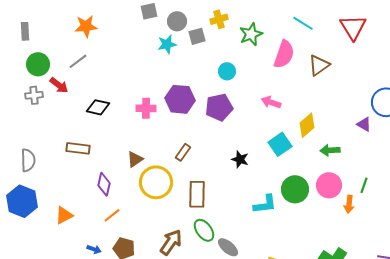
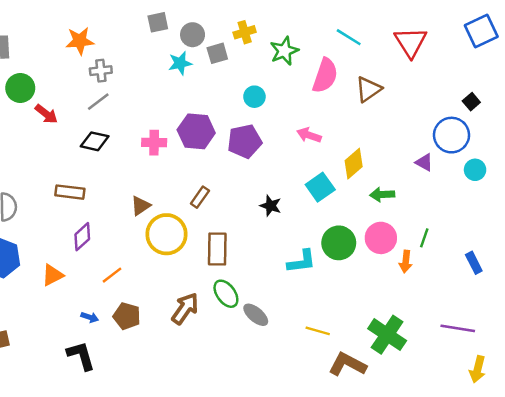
gray line: (78, 61) -> (98, 102), moved
gray cross: (34, 95) -> (101, 71), moved
purple diamond: (104, 184) -> (82, 237), moved, turned 35

